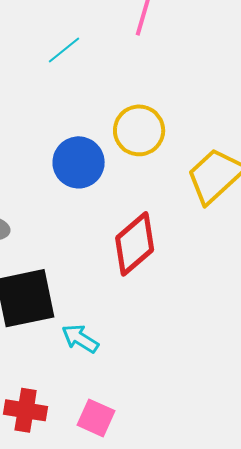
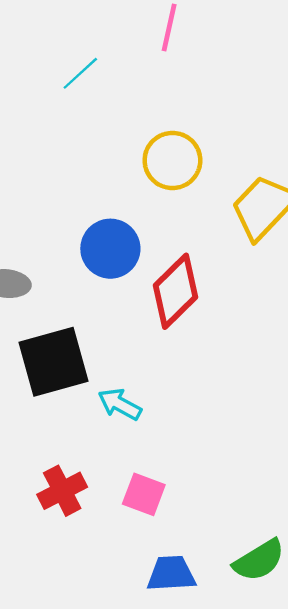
blue circle: (79, 162) -> (110, 249), moved
red cross: (26, 410) -> (62, 491), turned -33

